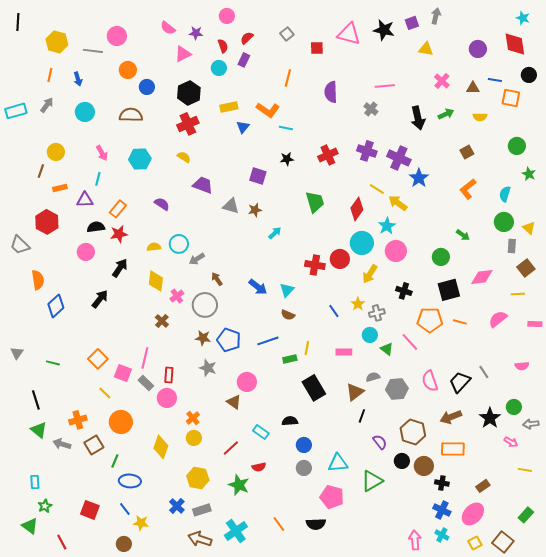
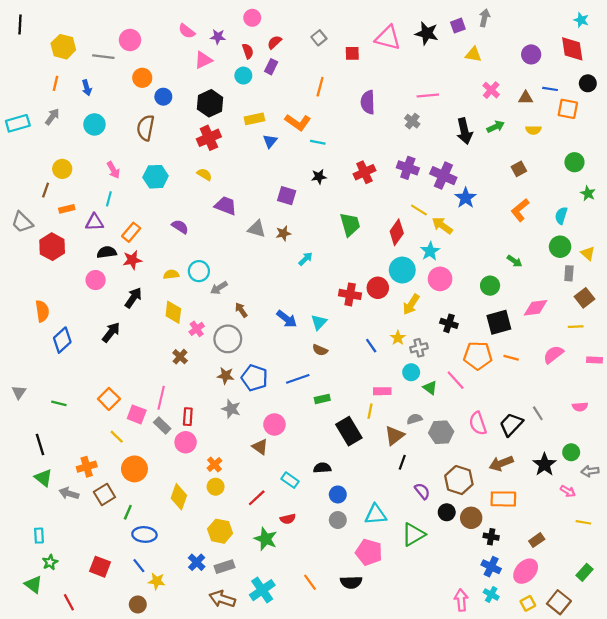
brown semicircle: (131, 115) -> (146, 128), turned -80
gray trapezoid: (20, 245) -> (22, 222), moved
yellow line: (307, 348) -> (370, 411), moved

